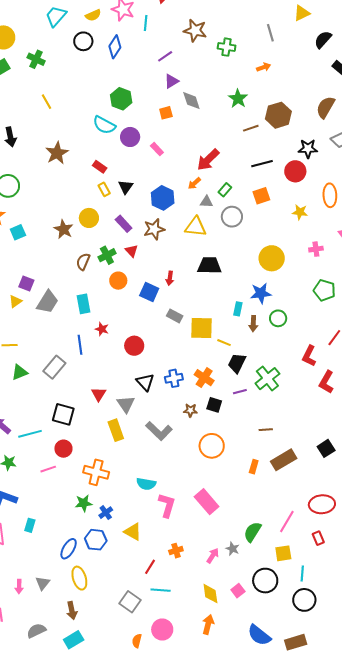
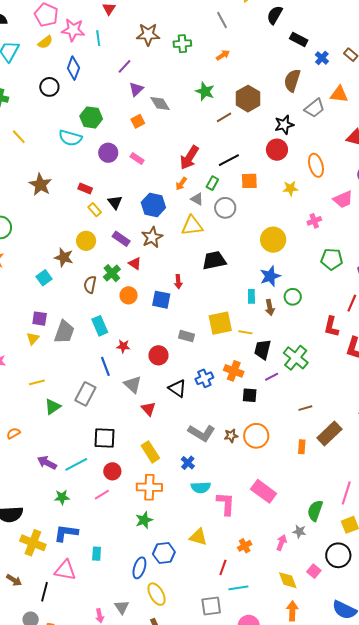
black circle: (83, 41) -> (49, 87), moved
cyan semicircle: (104, 125) -> (70, 138), moved
black line: (262, 164) -> (229, 160), moved
orange square: (261, 196) -> (249, 181), turned 30
gray triangle: (206, 202) -> (197, 199), turned 40
cyan square: (18, 232) -> (44, 278), moved
gray rectangle: (175, 316) -> (186, 336), moved
red triangle: (99, 394) -> (148, 409), moved
gray triangle: (126, 404) -> (133, 384), moved
brown star: (190, 410) -> (231, 436), moved
yellow rectangle: (116, 430) -> (150, 452), moved
blue cross: (106, 513) -> (188, 463), moved
gray square: (130, 602) -> (211, 606), turned -30

